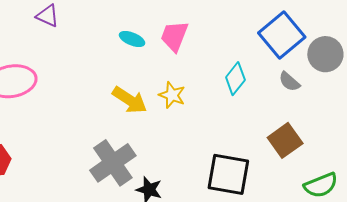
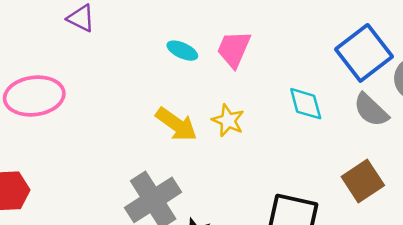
cyan diamond: (235, 79) -> (306, 104), turned -56
gray semicircle: (289, 82) -> (371, 110), size x1.4

